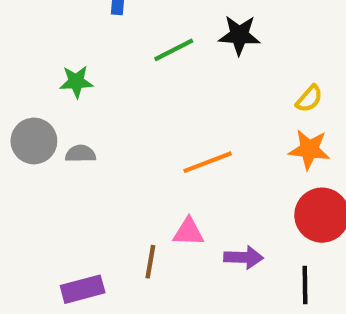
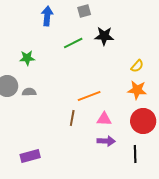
pink triangle: (189, 232) -> (104, 119), moved
brown line: (150, 262) -> (72, 118), moved

